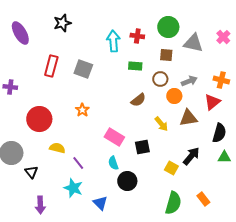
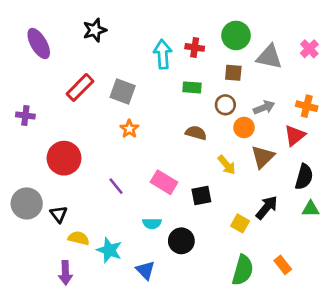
red rectangle: (51, 66) -> (80, 87), turned 30
brown semicircle: (138, 100) -> (196, 133), turned -126
orange star: (82, 110) -> (129, 129), moved
brown triangle: (188, 118) -> (263, 157), turned -36
yellow semicircle: (57, 148) -> (79, 238), moved
purple line: (78, 163) -> (116, 186), moved
cyan semicircle: (113, 163) -> (152, 223), moved, turned -72
black triangle: (31, 172) -> (59, 214), moved

